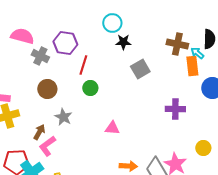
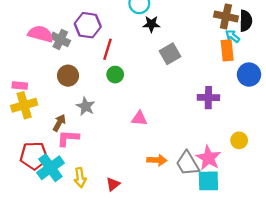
pink semicircle: (22, 36) -> (41, 34), moved
brown cross: (177, 44) -> (226, 16), moved
pink L-shape: (47, 146) -> (68, 138), turned 40

